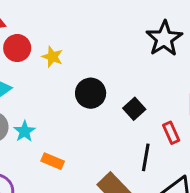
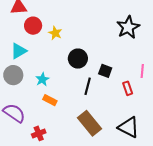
black square: (134, 109) -> (105, 71), turned -32
cyan star: (25, 131) -> (42, 79), moved
black line: (146, 157) -> (88, 86), moved

